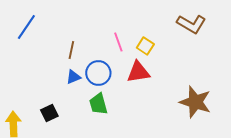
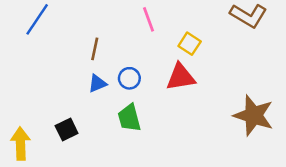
pink line: (118, 42) -> (149, 19), moved
blue circle: (98, 73) -> (129, 78), size x0.7

